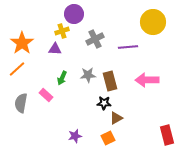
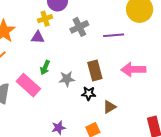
gray star: (88, 75) -> (67, 79), moved
pink rectangle: (46, 95) -> (28, 85), size x1.6
brown triangle: (116, 118) -> (109, 107), moved

